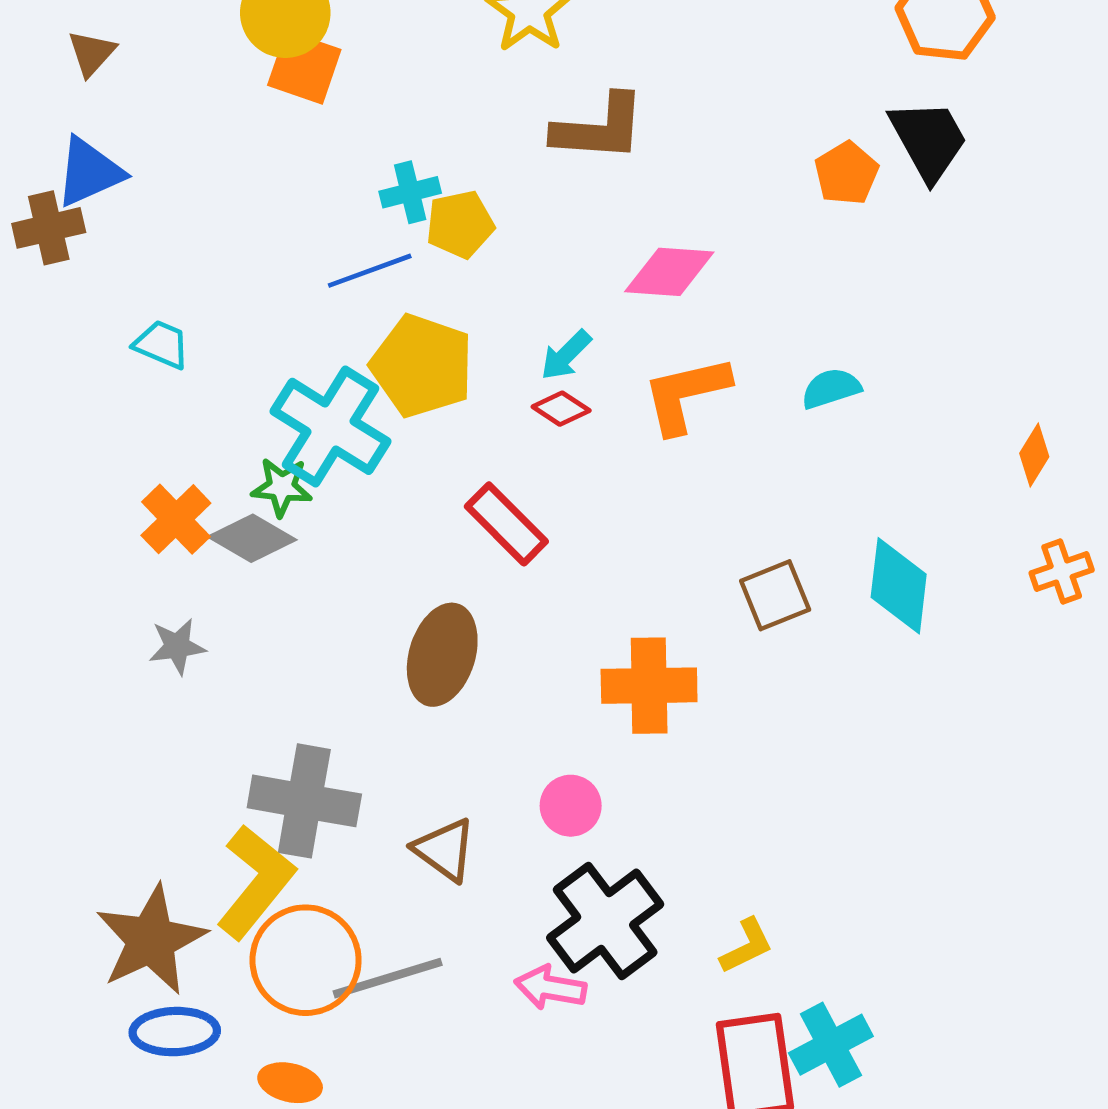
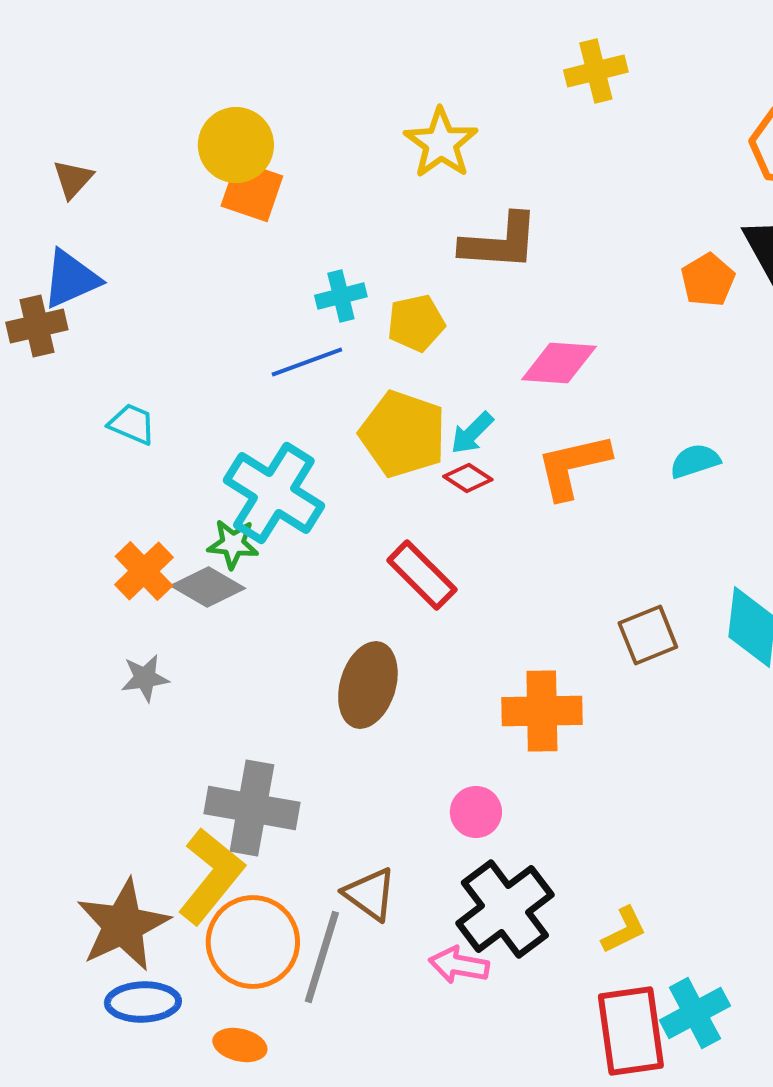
yellow pentagon: (460, 224) -> (416, 323), moved
yellow pentagon: (422, 366) -> (403, 434), moved
brown triangle: (445, 850) -> (370, 894), moved
gray line: (388, 978) -> (322, 957), turned -56

